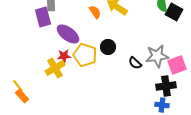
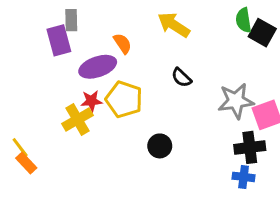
orange semicircle: (95, 12) -> (122, 43), moved
purple ellipse: (68, 34) -> (98, 67), turned -55
black circle: (108, 47) -> (160, 146), moved
black semicircle: (135, 63) -> (181, 78), moved

